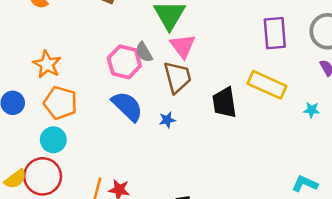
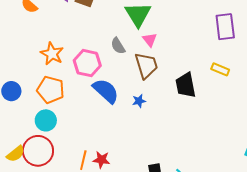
pink triangle: (183, 46) -> (150, 40), size x0.7
pink hexagon: (124, 62) -> (87, 63), moved
orange star: (47, 64) -> (52, 54), moved
yellow rectangle: (267, 85) -> (220, 69), size x0.6

